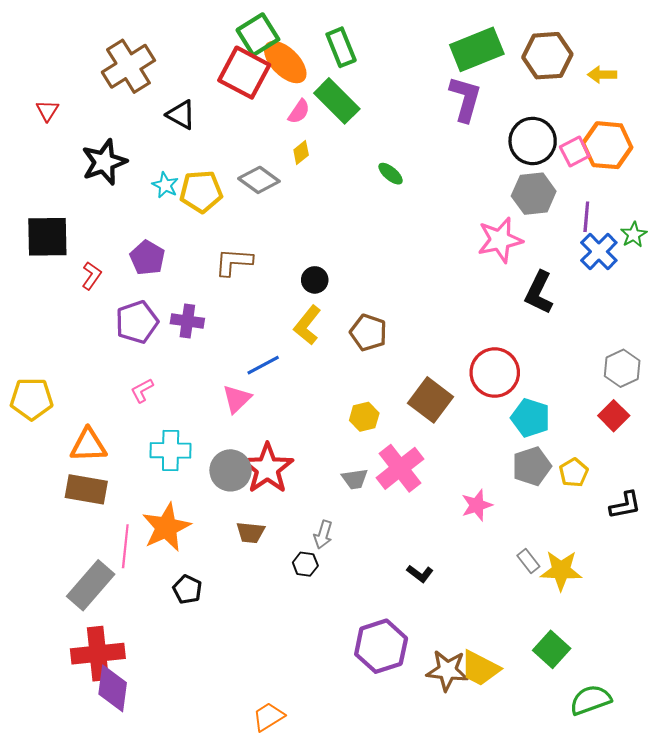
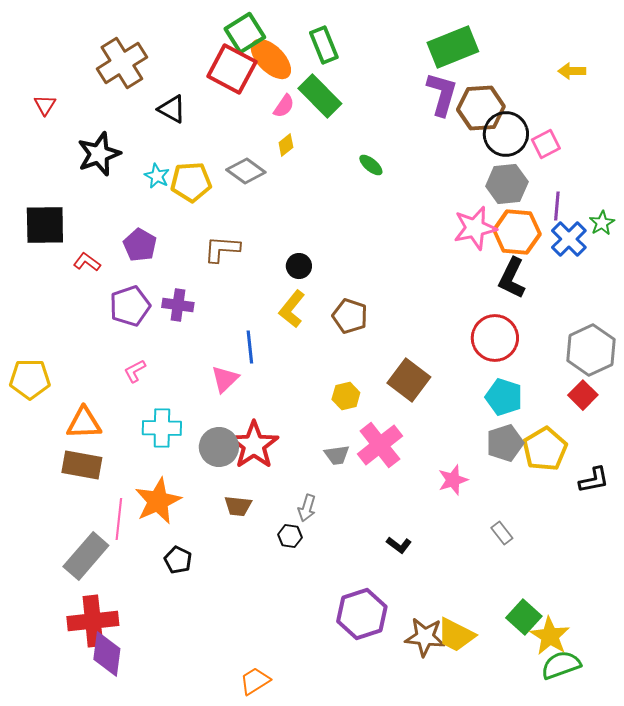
brown hexagon: (547, 56) -> (481, 108), moved
orange hexagon: (607, 145) -> (517, 232), moved
red L-shape: (92, 276) -> (87, 262), turned -88
blue line: (263, 365) -> (250, 347), turned -68
gray hexagon: (622, 368) -> (591, 350), size x1.4
red circle: (495, 373) -> (495, 338), moved
yellow pentagon: (574, 473) -> (545, 449), size x1.6
yellow star: (561, 570) -> (550, 636), moved, turned 30

